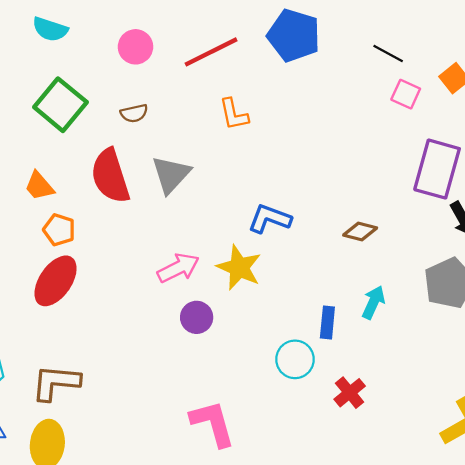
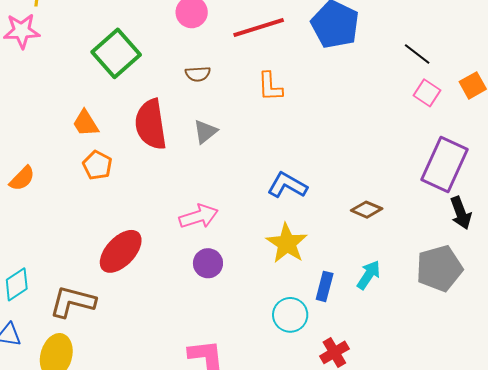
brown semicircle: (134, 113) -> (198, 74), moved
gray triangle: (171, 175) -> (205, 132), size x0.7
yellow star: (239, 268) -> (287, 243), moved
red ellipse: (56, 281) -> (121, 251), moved

